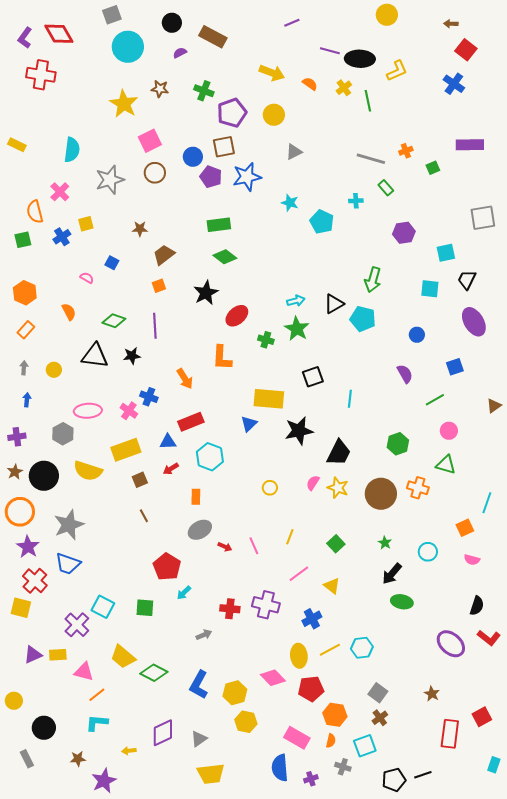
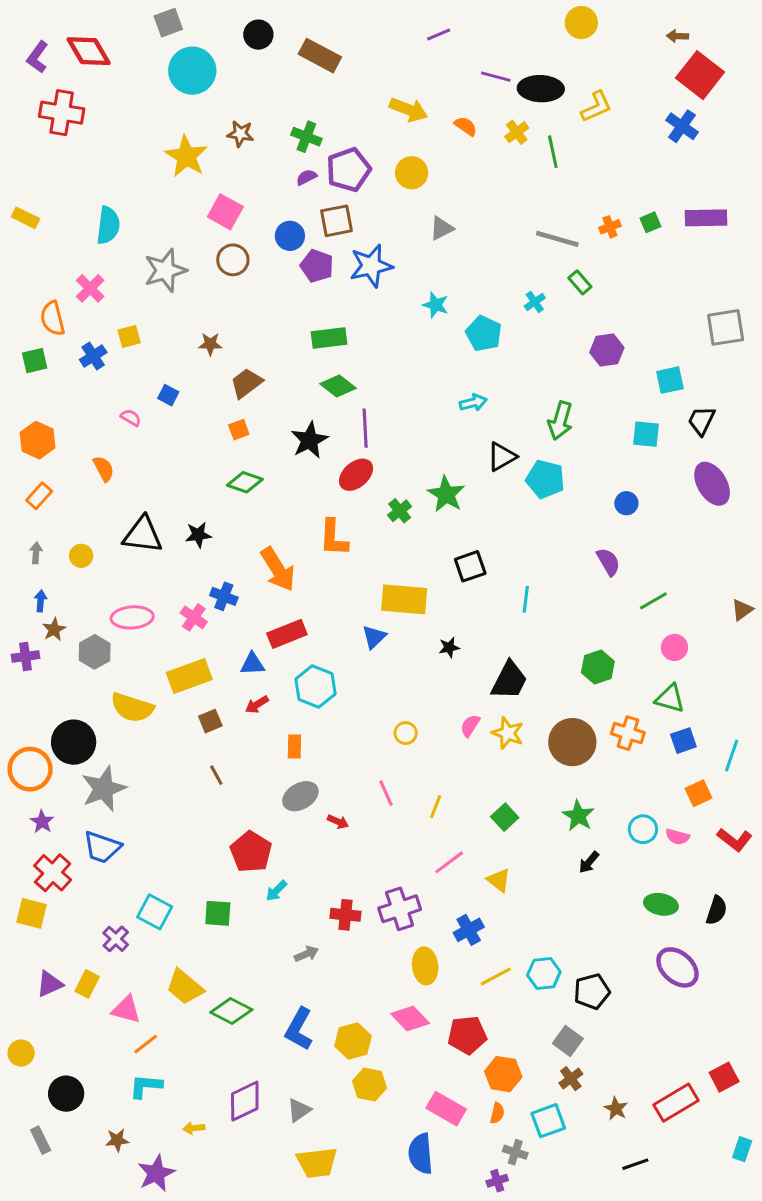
red square: (466, 50) -> (700, 75), size x1.4
purple semicircle: (180, 53) -> (306, 177), moved
pink square: (150, 141) -> (225, 212), turned -35
green square: (433, 168) -> (650, 222), moved
cyan cross: (356, 201) -> (535, 302), turned -32
cyan arrow: (296, 301) -> (473, 403), moved
green diamond: (114, 321) -> (245, 482), moved
purple line: (155, 326) -> (365, 428), moved
green cross: (266, 340) -> (400, 511), turned 35
blue square: (455, 367) -> (683, 741), moved
orange arrow: (185, 379) -> (278, 569), size x1.4
black star: (299, 431) -> (449, 647), size x0.5
brown star: (15, 472) -> (54, 629), moved
black circle: (44, 476) -> (74, 742), moved
green star: (385, 543) -> (578, 816), size x1.5
pink line: (254, 546) -> (386, 793), moved
purple star: (28, 547) -> (42, 822), size x0.7
pink semicircle: (472, 560) -> (677, 837), moved
black arrow: (392, 574) -> (589, 862), size x0.7
green ellipse: (402, 602) -> (661, 904), moved
purple cross: (266, 605) -> (400, 909), turned -32
purple cross: (77, 625) -> (116, 939), size x0.7
red L-shape: (489, 638) -> (735, 840), moved
yellow rectangle: (58, 655) -> (87, 984), turned -60
yellow ellipse: (299, 656) -> (425, 966), moved
brown star: (432, 694) -> (616, 1109), moved
red rectangle: (450, 734) -> (676, 1103), turned 52
purple cross: (311, 779) -> (497, 1181), moved
black pentagon: (394, 780) -> (592, 991), moved

